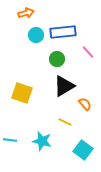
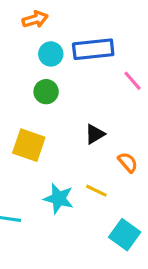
green circle: (57, 59) -> (46, 92), moved
black triangle: (64, 86) -> (95, 134), size x0.6
cyan star: (42, 141) -> (59, 199), moved

